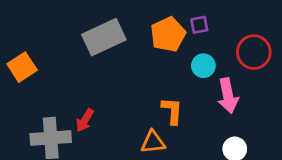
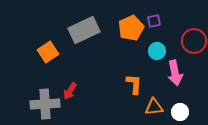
orange square: (22, 67) -> (48, 52), moved
orange triangle: (153, 142) -> (154, 107), moved

